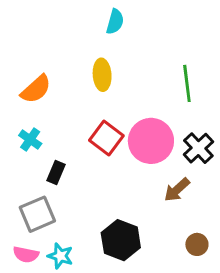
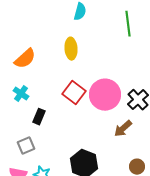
green line: (187, 83) -> (128, 24), moved
gray square: (37, 214) -> (26, 146), size x0.7

